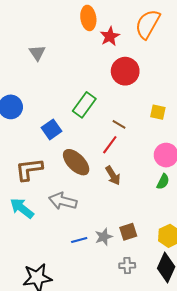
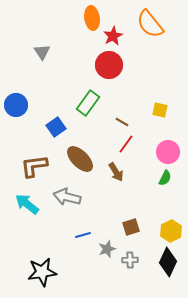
orange semicircle: (148, 24) -> (150, 24), turned -68
red circle: (125, 71) -> (109, 65), moved
red line: (110, 145) -> (126, 144), moved
gray star: (104, 237) -> (107, 249), moved

